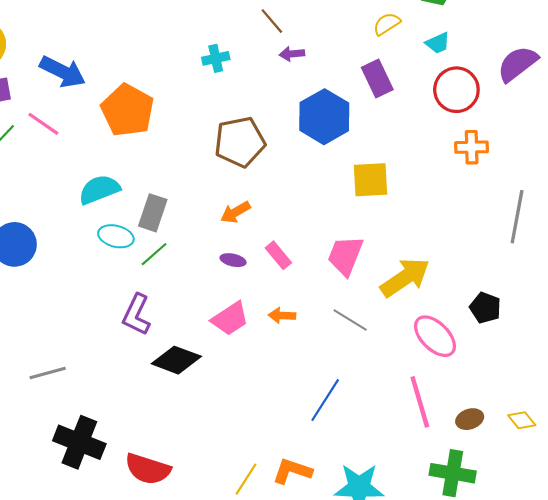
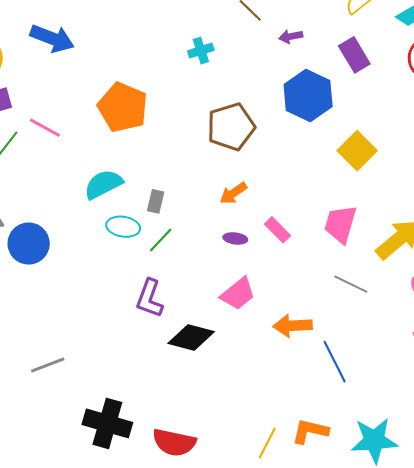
purple arrow: (292, 54) -> (291, 36), moved
blue arrow: (63, 72) -> (52, 38), moved
yellow square: (371, 180) -> (357, 151), turned -36
gray rectangle: (153, 213) -> (156, 201), size x0.7
orange arrow: (282, 316) -> (293, 326), moved, size x1.5
gray line: (48, 373) -> (48, 365), moved
blue line: (325, 400) -> (335, 362), turned -54

